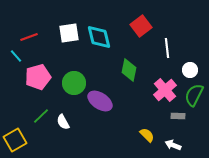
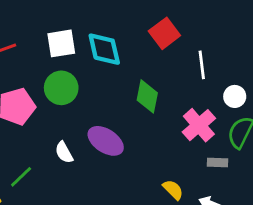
green circle: (74, 83) -> (61, 88), moved
green line: (41, 116) -> (21, 177), moved
white semicircle: (63, 122) -> (64, 152), moved

